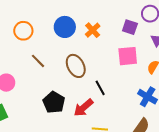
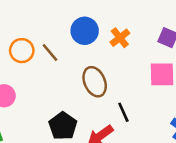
orange circle: (23, 31) -> (22, 51), moved
brown line: (38, 61) -> (50, 52), moved

